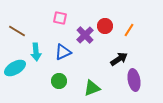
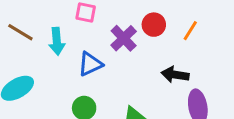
cyan arrow: (36, 52) -> (57, 41), moved
black arrow: (119, 59) -> (175, 75), turned -138

